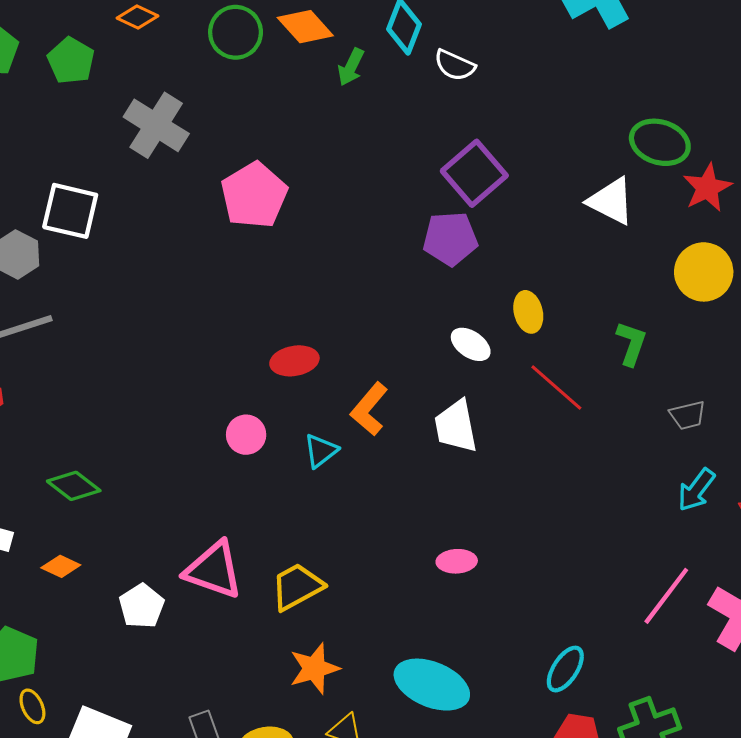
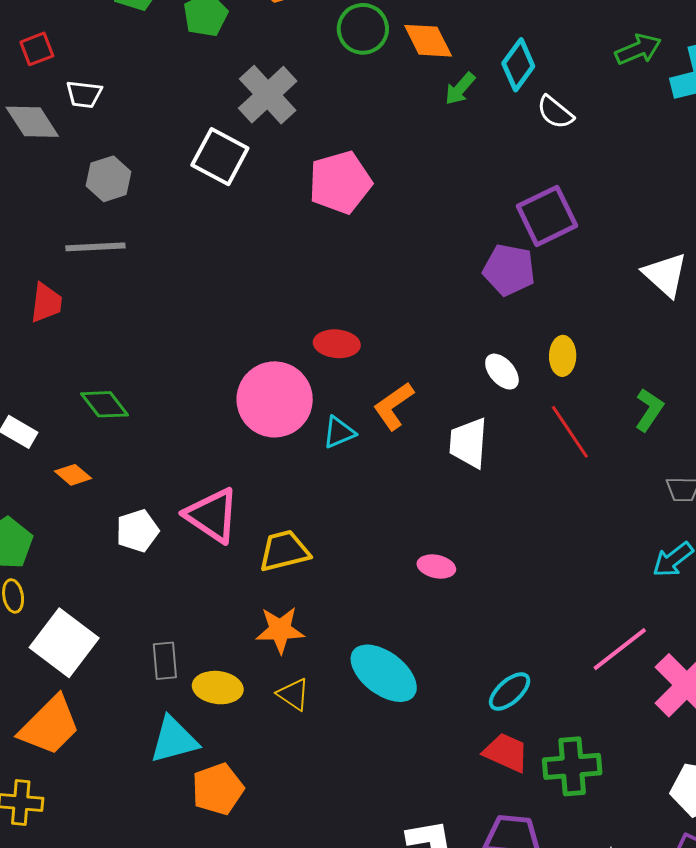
white square: (70, 211) -> (220, 157), moved
pink circle: (246, 435) -> (275, 399), size x2.0

